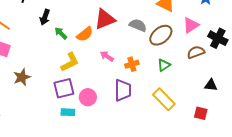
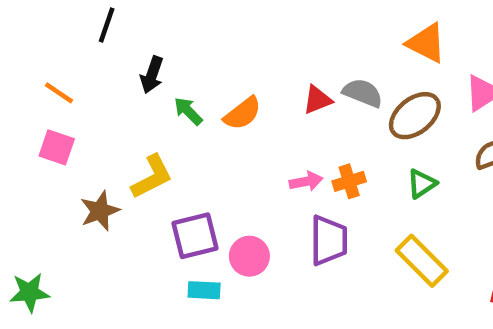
red triangle: (105, 19) -> (317, 100), moved, size x0.6
pink arrow: (107, 56) -> (306, 181), moved, turned 136
yellow L-shape: (70, 62) -> (152, 177), moved

